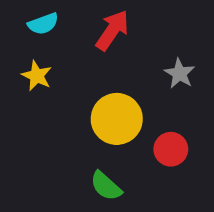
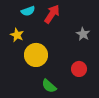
cyan semicircle: (43, 24) -> (28, 11), moved
yellow circle: (117, 119) -> (36, 55), moved

